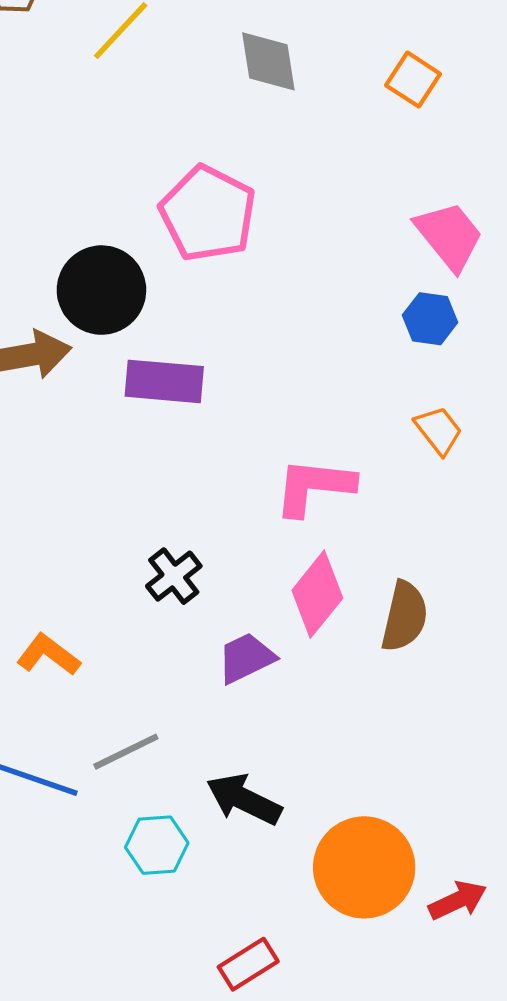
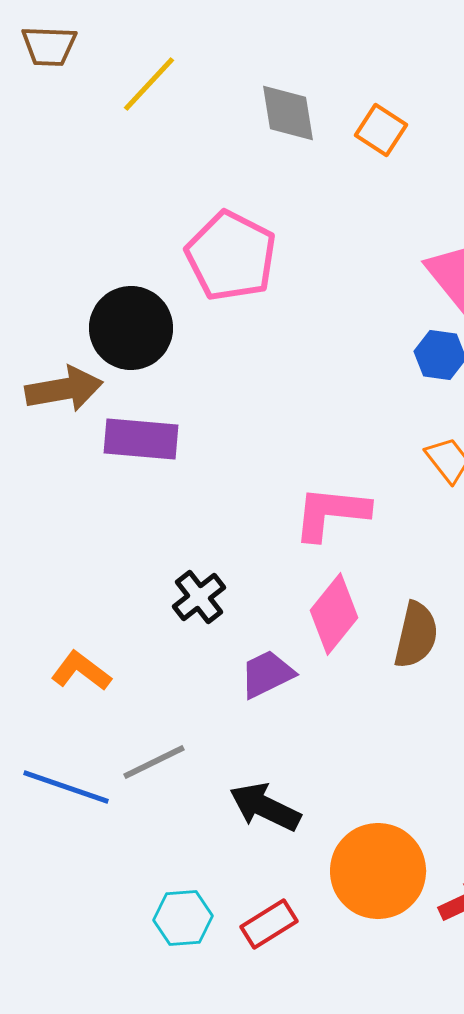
orange square: (413, 80) -> (381, 130), moved
purple rectangle: (164, 381) -> (141, 439), moved
cyan hexagon: (157, 845) -> (183, 918), moved
red rectangle: (248, 964) -> (269, 924), moved

